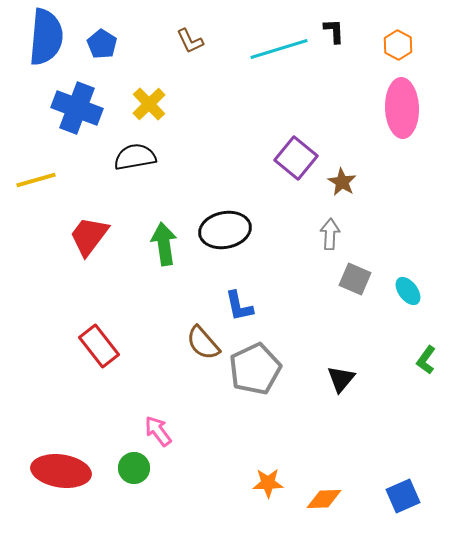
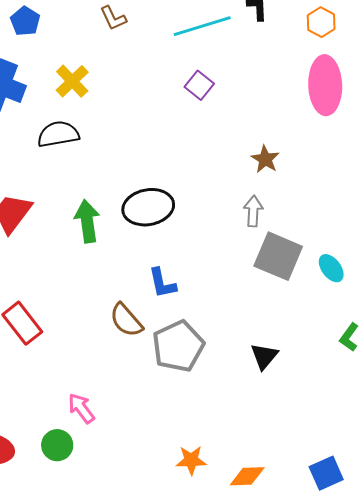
purple square: (296, 158) -> (199, 85), moved, size x0.7
gray square: (355, 279) -> (278, 256), size x1.5

